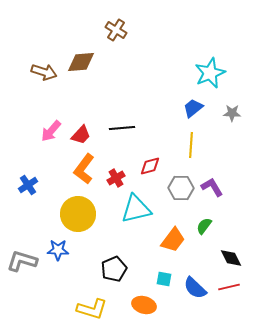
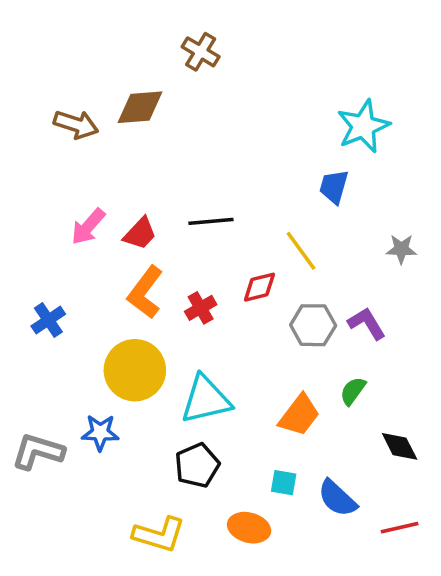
blue trapezoid: (193, 108) -> (334, 187), turned -35
gray star: (232, 113) -> (401, 249), moved
yellow line: (191, 145) -> (301, 251), moved, turned -40
cyan triangle: (136, 209) -> (206, 400), moved
red line: (229, 287) -> (400, 528), moved

